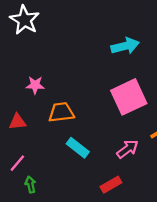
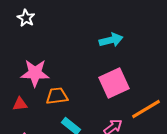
white star: (24, 20) -> (26, 18), size x0.7
pink star: (35, 85) -> (35, 73), size x1.8

